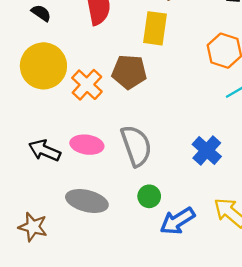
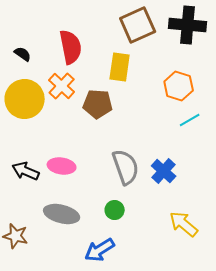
orange cross: (87, 85) -> (62, 86), moved
gray semicircle: (136, 146) -> (126, 167), moved
blue arrow: (177, 221) -> (100, 250), moved

